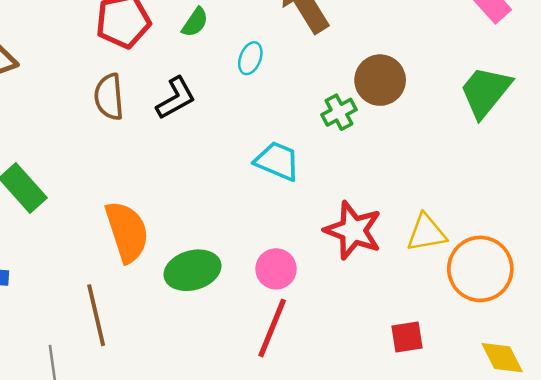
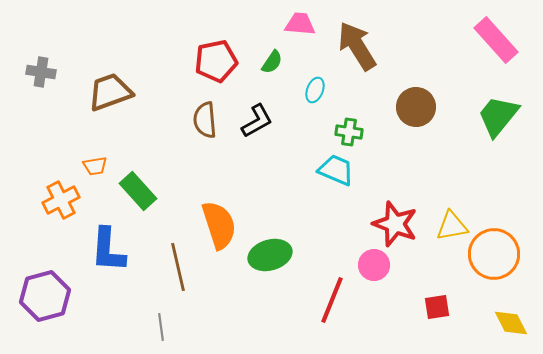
green cross: (339, 112) -> (349, 132), moved, turned 36
pink circle: (276, 269) -> (374, 265), moved
brown line: (96, 315) -> (178, 267), moved

